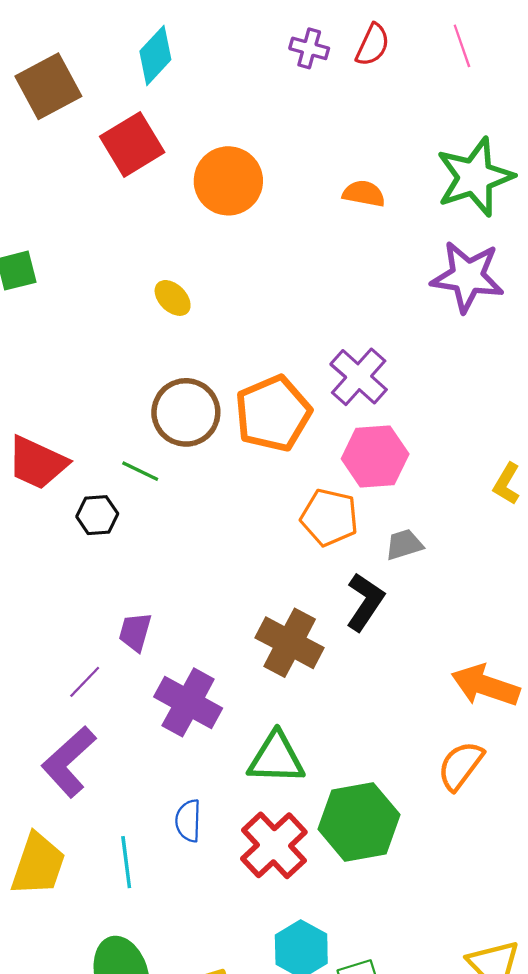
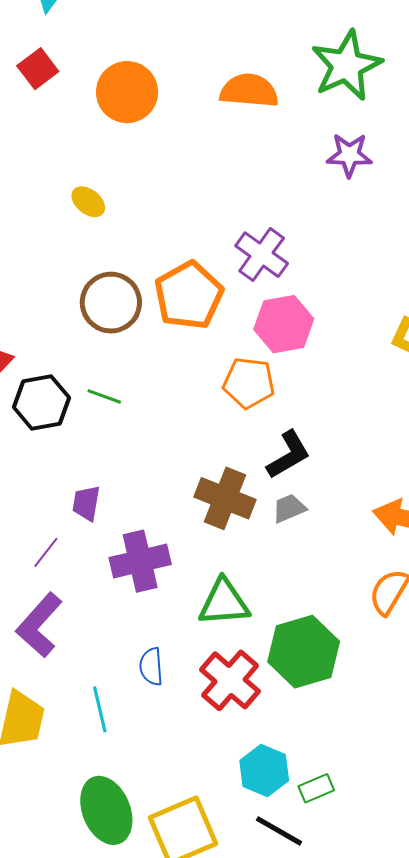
red square: (132, 144) -> (38, 69), size x0.7
orange semicircle: (364, 194) -> (249, 91), size x1.5
purple star: (467, 277) -> (349, 155), size x0.7
green line: (140, 471) -> (104, 396), moved
black hexagon: (97, 515) -> (41, 402), size x1.5
gray trapezoid: (404, 545) -> (289, 508), moved
black L-shape: (365, 602) -> (288, 455), turned 32
purple cross: (188, 702) -> (140, 561), turned -36

